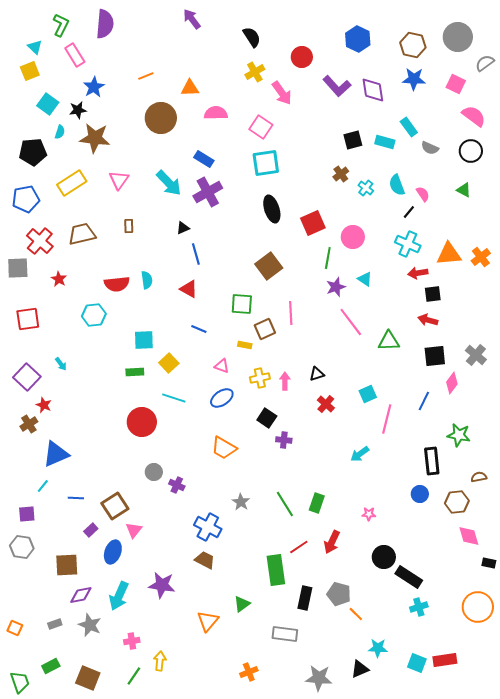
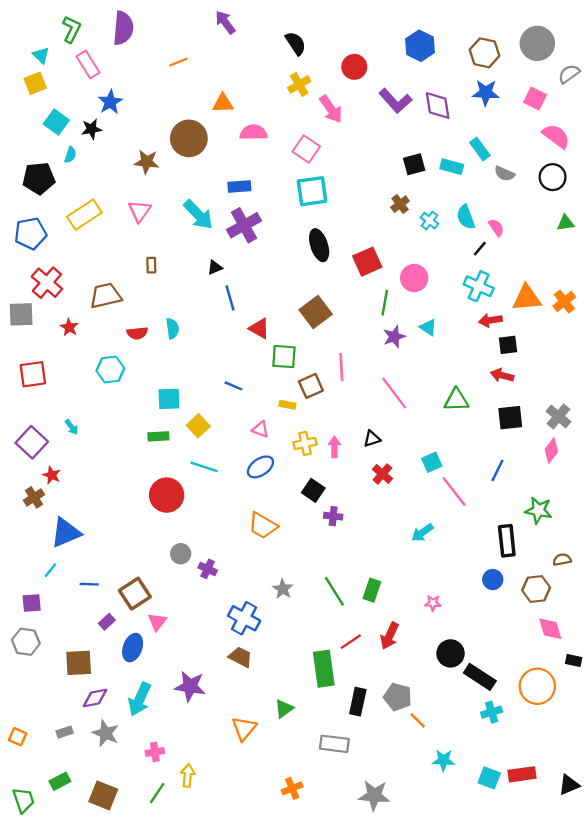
orange line: (146, 76) -> (178, 62), moved
brown star: (95, 138) -> (147, 162), moved, size x0.7
blue rectangle: (204, 159) -> (239, 187), turned -36
green triangle: (464, 190) -> (565, 223), moved, turned -35
brown trapezoid: (82, 234) -> (106, 296), moved
red semicircle: (117, 284) -> (137, 333), size x0.7
red triangle: (189, 289) -> (259, 328), moved
pink line: (351, 322) -> (394, 393), moved
pink diamond: (452, 383) -> (551, 450), moved
pink line: (387, 419) -> (454, 492), turned -52
orange circle: (478, 607) -> (537, 686), moved
black triangle: (360, 669) -> (569, 785), moved

